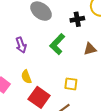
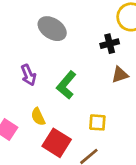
black cross: (77, 19) -> (110, 44), moved
green L-shape: (57, 44) -> (66, 85), moved

